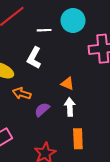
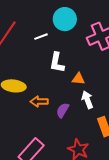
white L-shape: (34, 58) -> (57, 63), moved

